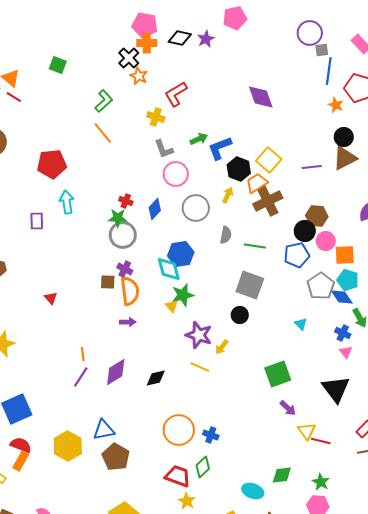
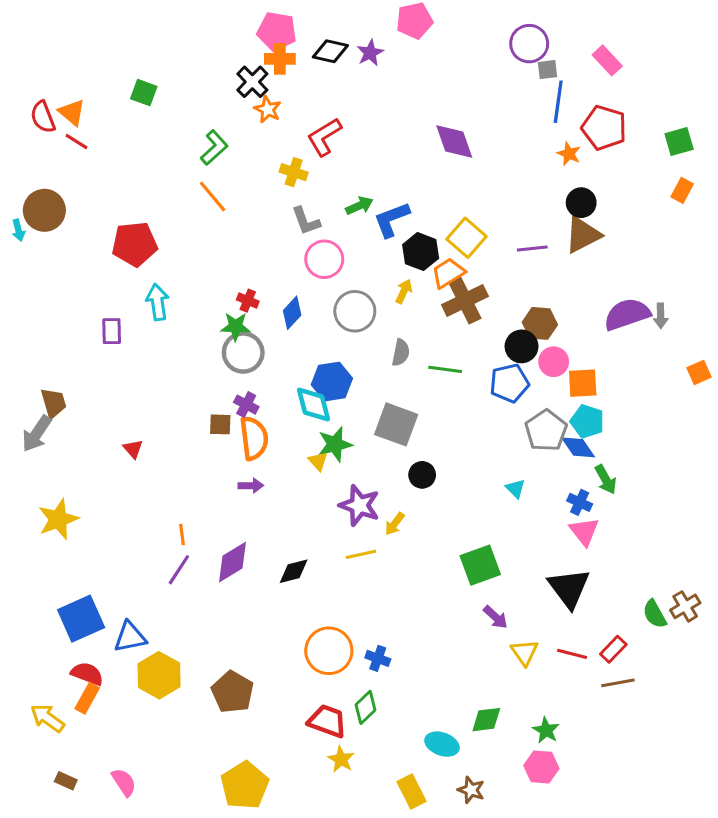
gray square: (250, 285) -> (396, 424), moved
pink triangle: (346, 352) -> (584, 531), size x1.5
yellow line: (200, 367) -> (361, 554), turned -36
blue triangle: (104, 430) -> (130, 637), moved
red line: (321, 441) -> (572, 654), moved

